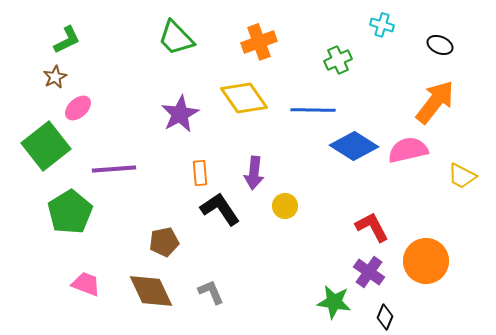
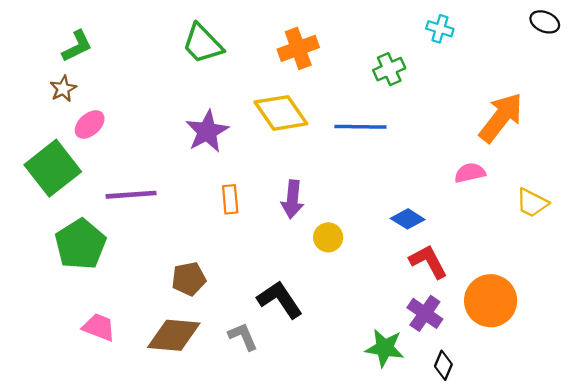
black ellipse: (440, 45) -> (545, 22), moved
blue diamond: (354, 146) -> (408, 219), moved, size x0.6
pink semicircle: (408, 150) -> (470, 173), size x0.7
black L-shape: (220, 209) -> (280, 300), moved
brown diamond: (151, 291) -> (174, 335), turned -60

